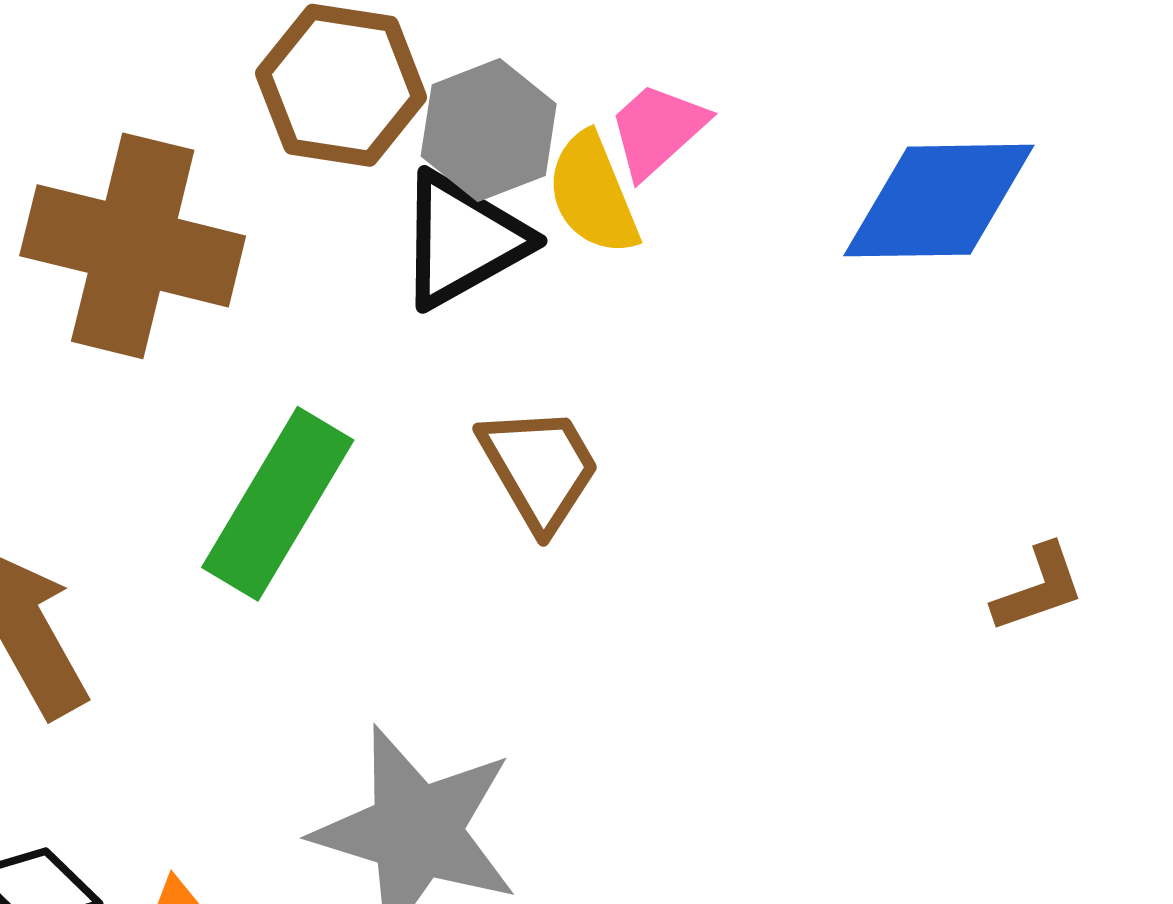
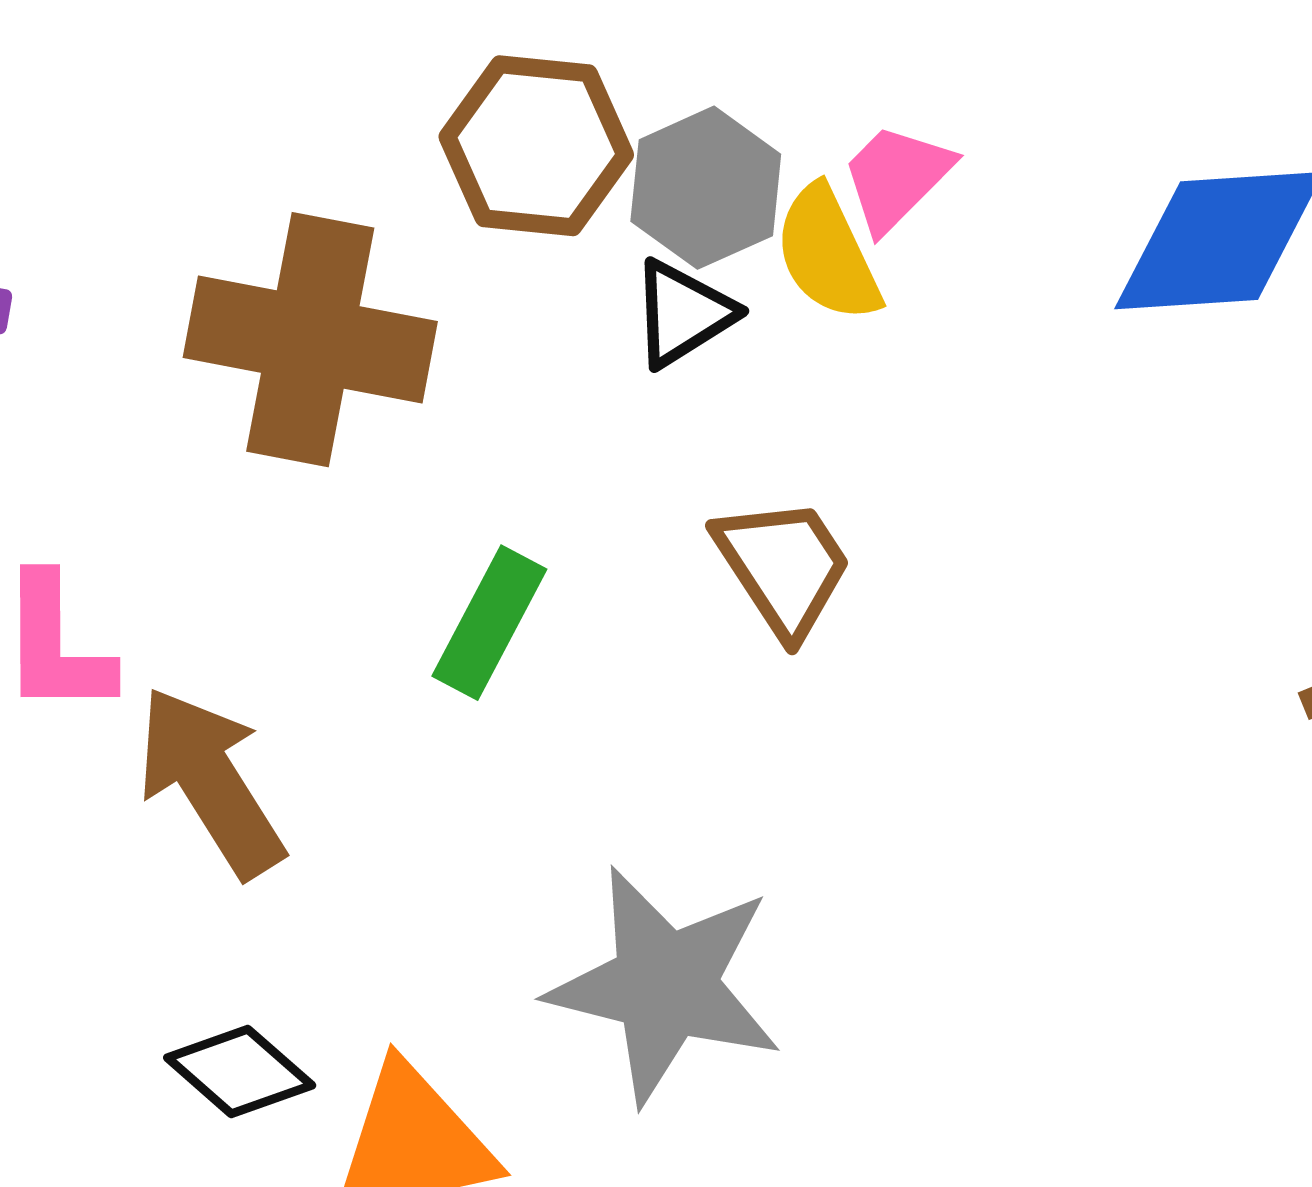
black triangle: (463, 240) -> (683, 313), size x0.7
green rectangle: (278, 504) -> (489, 623), size x0.7

